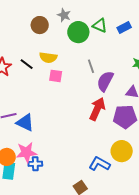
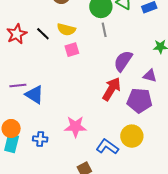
gray line: (91, 66) -> (104, 30), moved
pink square: (56, 76) -> (72, 50), turned -32
pink star: (26, 152) -> (75, 127), moved

